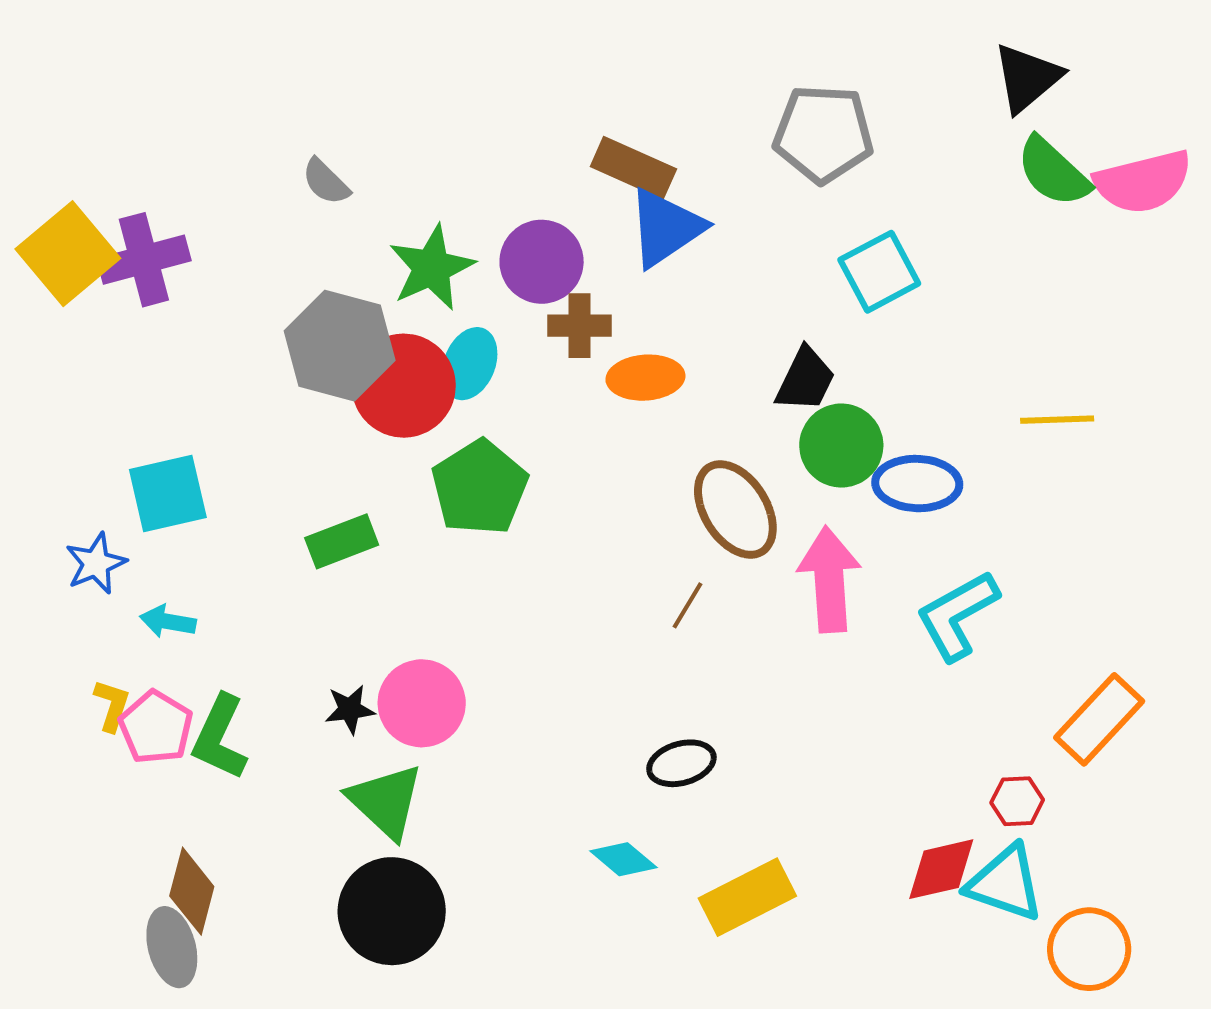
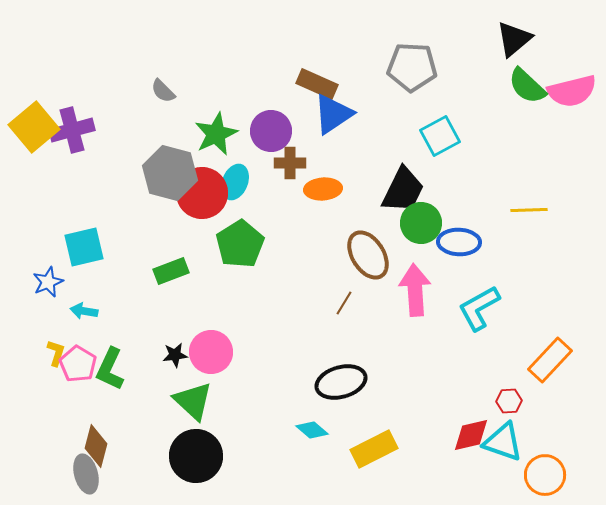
black trapezoid: (805, 380) -> (403, 190), size x1.4
black ellipse: (681, 763) -> (341, 382), size x1.5

